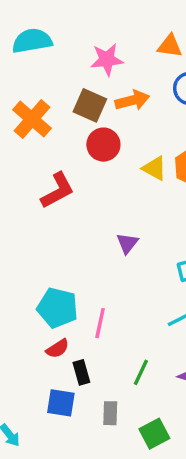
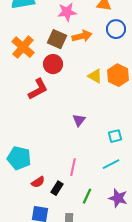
red circle: (103, 145) -> (53, 64), moved
cyan pentagon: (58, 308) -> (19, 158), moved
pink line: (100, 323) -> (73, 167), moved
black rectangle: (81, 372) -> (57, 188), moved, turned 48

